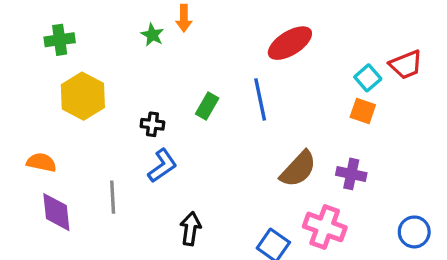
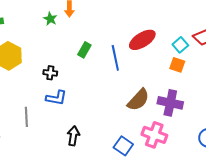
red ellipse: (290, 43) -> (142, 40), moved
green rectangle: (207, 106) -> (84, 50), moved
blue L-shape: (162, 166) -> (56, 98), turned 45
purple cross: (351, 174) -> (170, 103), size x1.4

